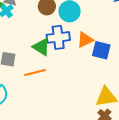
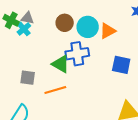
orange triangle: (85, 40) -> (108, 31), moved

